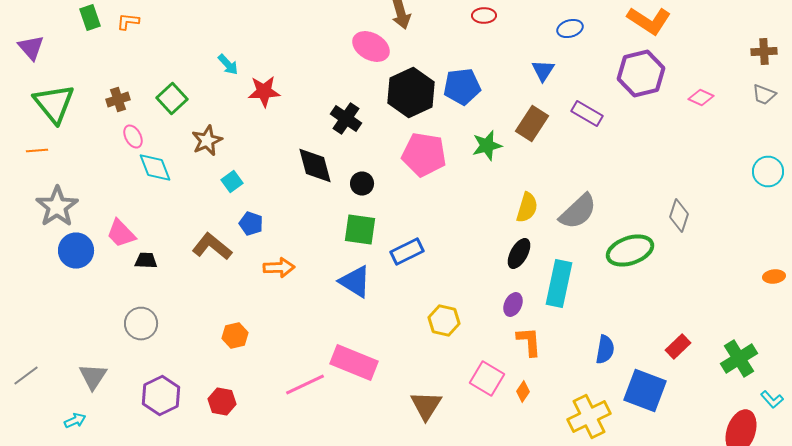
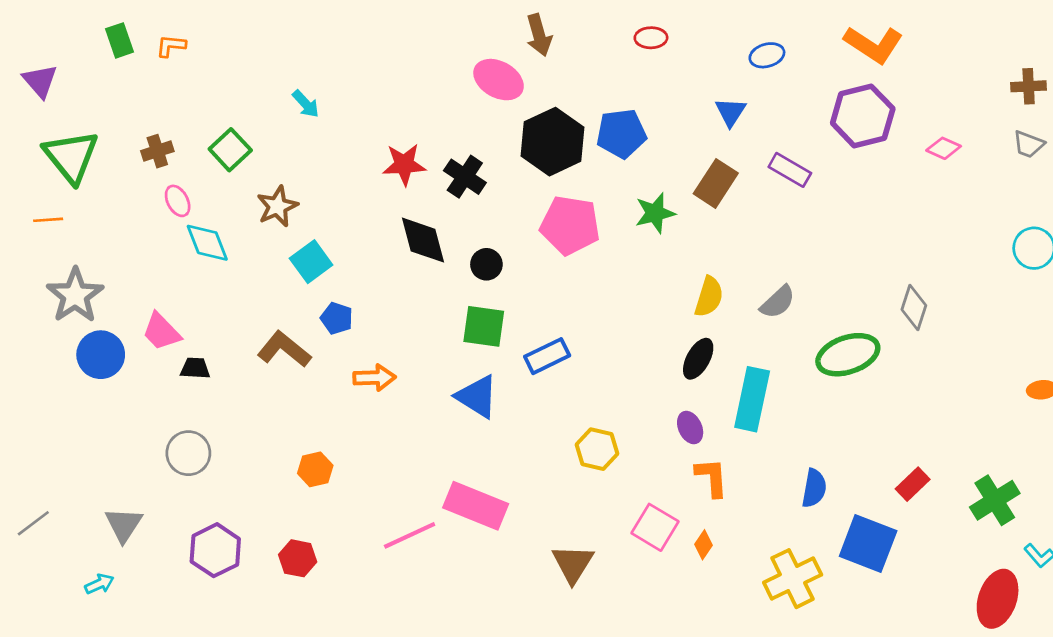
red star: (264, 92) -> (404, 165), moved
cyan square: (232, 182) -> (311, 262), size x1.4
gray semicircle: (578, 212) -> (778, 302), size x0.7
purple ellipse: (513, 304) -> (690, 428), turned -50

